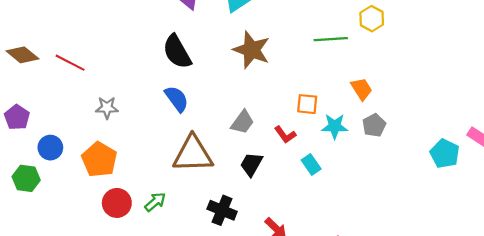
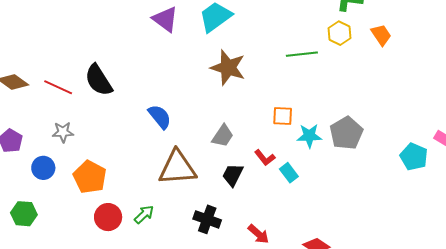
black semicircle: (177, 52) -> (99, 80), moved
orange trapezoid: (361, 89) -> (381, 35), moved
gray star: (107, 108) -> (63, 132), moved
gray pentagon: (374, 125) -> (346, 133), size x1.5
red L-shape: (285, 135) -> (265, 158), moved
green hexagon: (26, 178) -> (24, 214), moved

